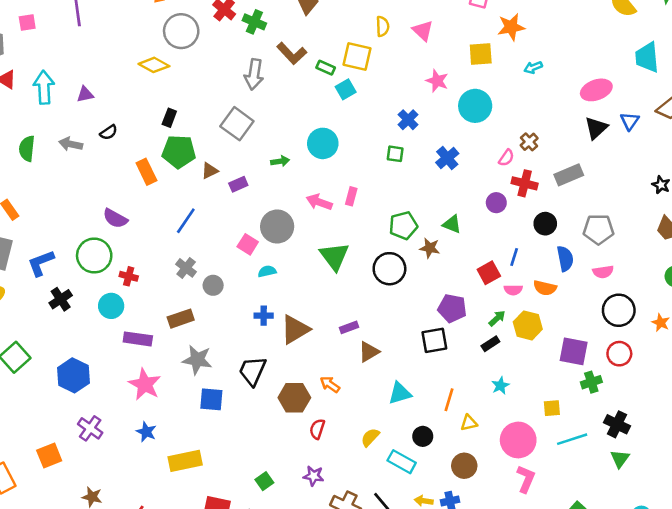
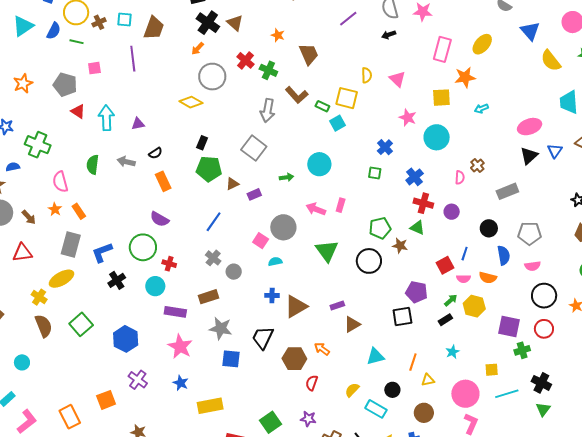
pink semicircle: (506, 158) -> (460, 177), turned -32
orange rectangle: (146, 172) -> (163, 181), moved
red cross: (525, 183) -> (423, 203), moved
green square: (264, 481) -> (271, 422), size x1.5

